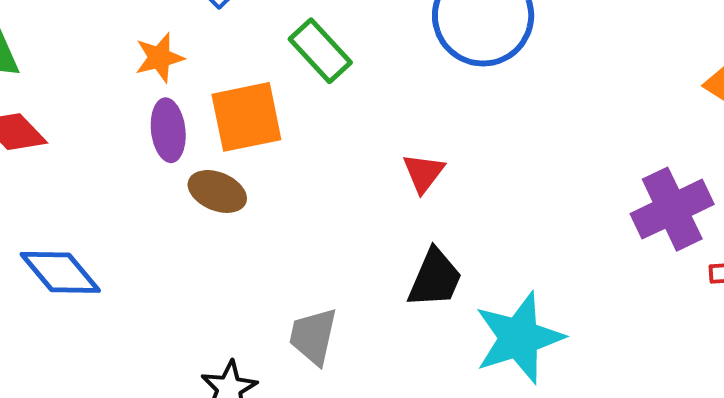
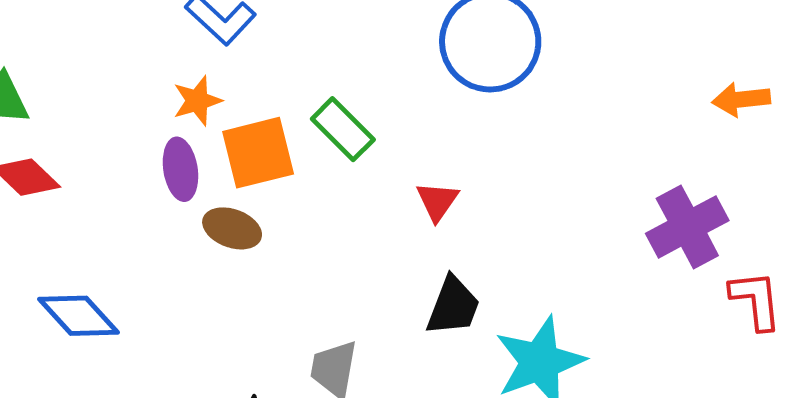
green rectangle: (320, 51) -> (343, 129), moved
orange star: (159, 58) -> (197, 101), moved

